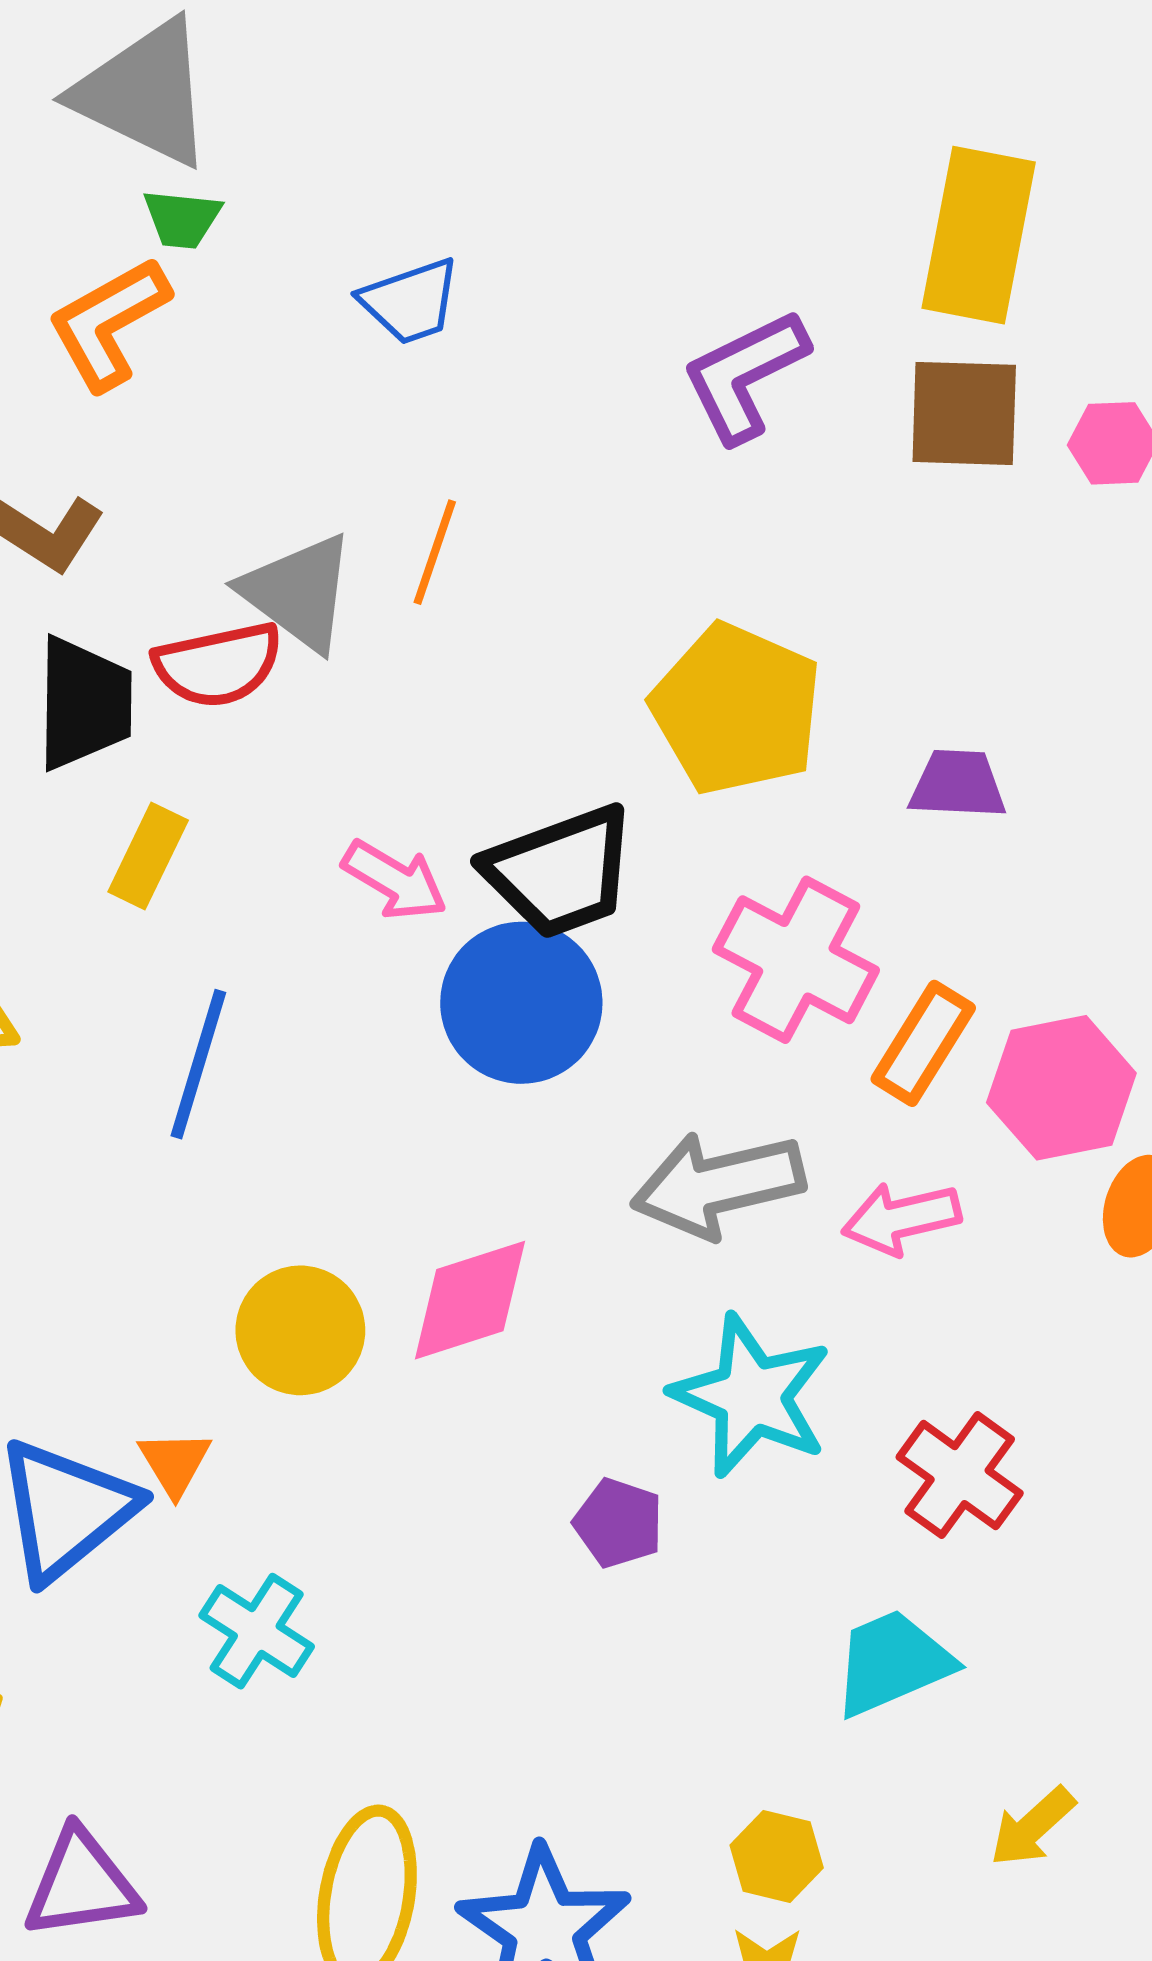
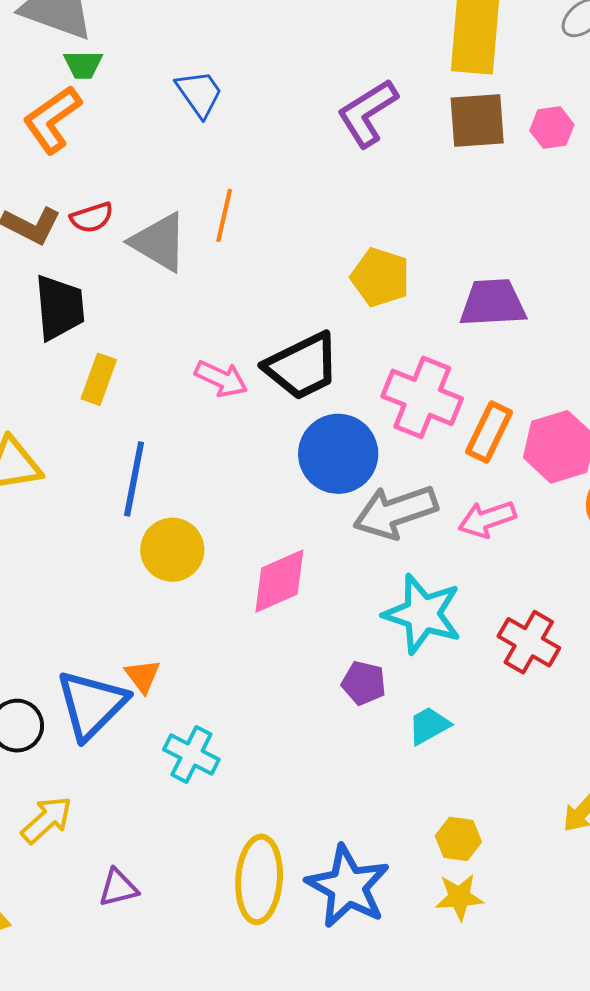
blue trapezoid: (410, 301) -> (199, 94), turned -100
red semicircle: (218, 665) -> (92, 217), moved, size x0.7
yellow pentagon: (736, 709) -> (380, 277), size x0.7
purple trapezoid: (958, 784) -> (493, 303), size x1.4
blue circle: (521, 1003) -> (338, 454), moved
yellow circle: (300, 1330) -> (172, 550), moved
cyan trapezoid: (892, 1663) -> (429, 726), moved, size x0.7
purple triangle: (81, 1884) -> (118, 888), size x0.7

